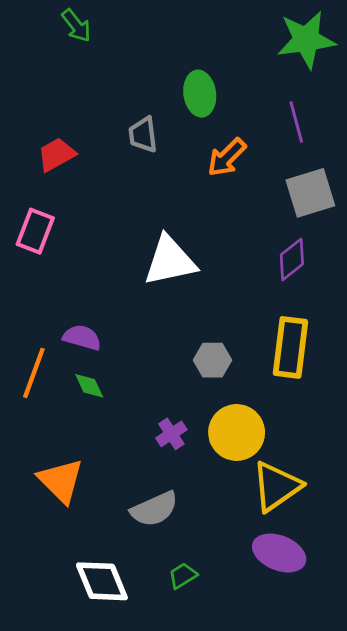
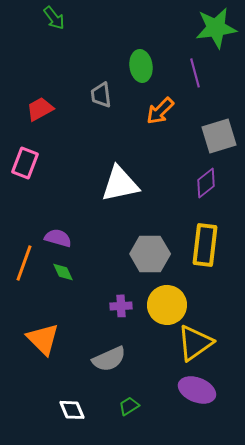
purple line: (296, 122) -> (195, 73), moved
gray hexagon: (212, 360) -> (150, 254), size x1.5
purple cross: (171, 434) -> (121, 306), turned 30
white diamond: (102, 581) -> (72, 410), size x0.7

